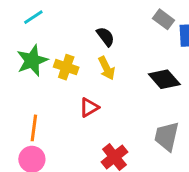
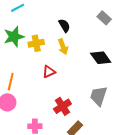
yellow cross: (66, 67) -> (36, 43), turned -35

